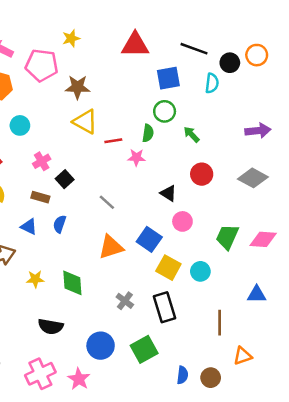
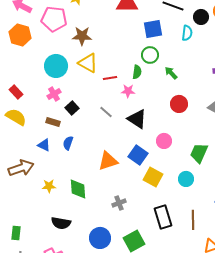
cyan circle: (20, 125) -> (56, 66), moved, size x1.5
black triangle: (168, 193) -> (137, 119), moved, size x1.5
gray line: (107, 202) -> (106, 112), moved
cyan circle: (200, 271) -> (186, 179), moved
gray cross: (125, 301) -> (119, 203), turned 32
black rectangle: (165, 307) -> (163, 217), moved

